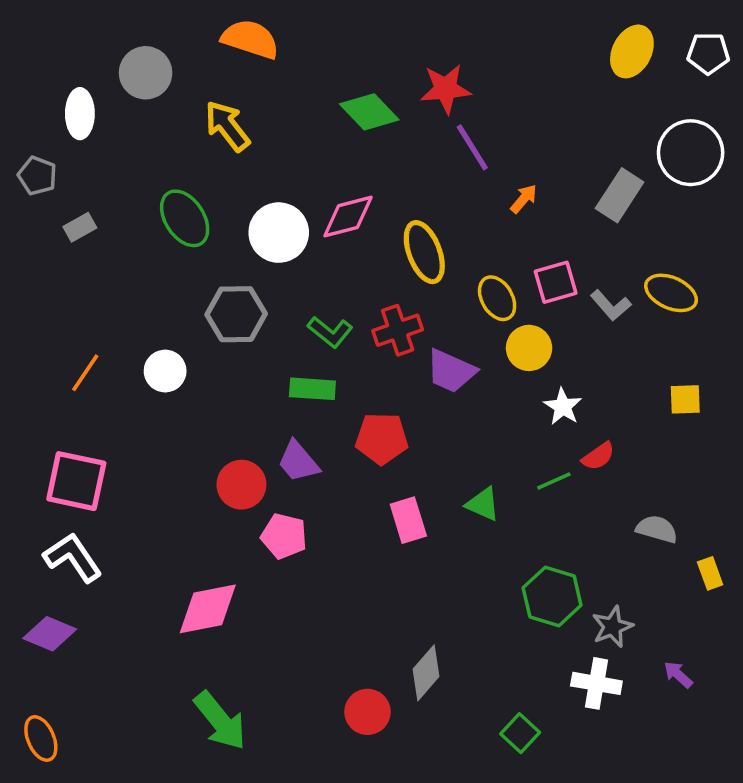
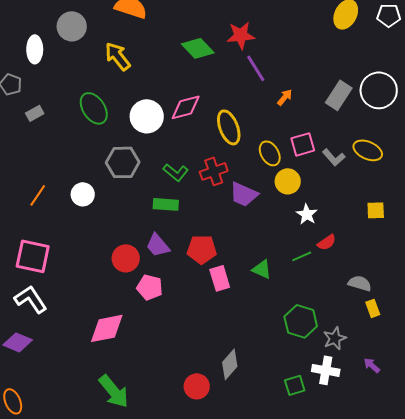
white circle: (691, 153) -> (379, 90), moved
red pentagon: (382, 438) -> (202, 249), moved
yellow rectangle: (710, 573) -> (373, 308), moved
green square: (520, 733) -> (295, 385), moved, turned 30

